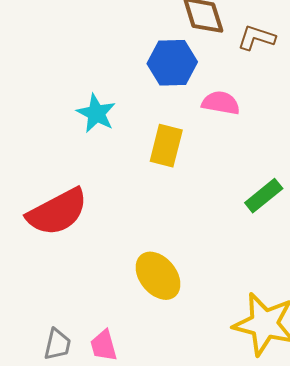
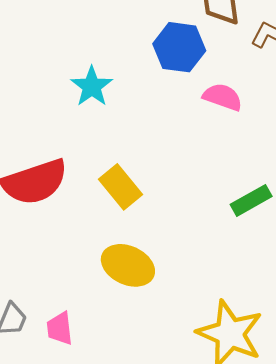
yellow rectangle: (166, 146) -> (121, 187), moved, turned -63
yellow ellipse: (158, 276) -> (128, 265), turned -36

